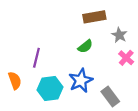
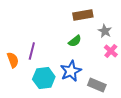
orange semicircle: (15, 81) -> (13, 60), moved
gray rectangle: (110, 96) -> (97, 85), turned -30

